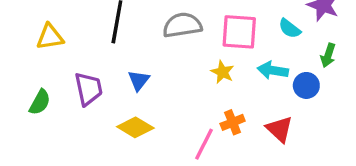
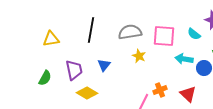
yellow star: (223, 72) -> (139, 56), moved
yellow diamond: (135, 127) -> (87, 93), moved

